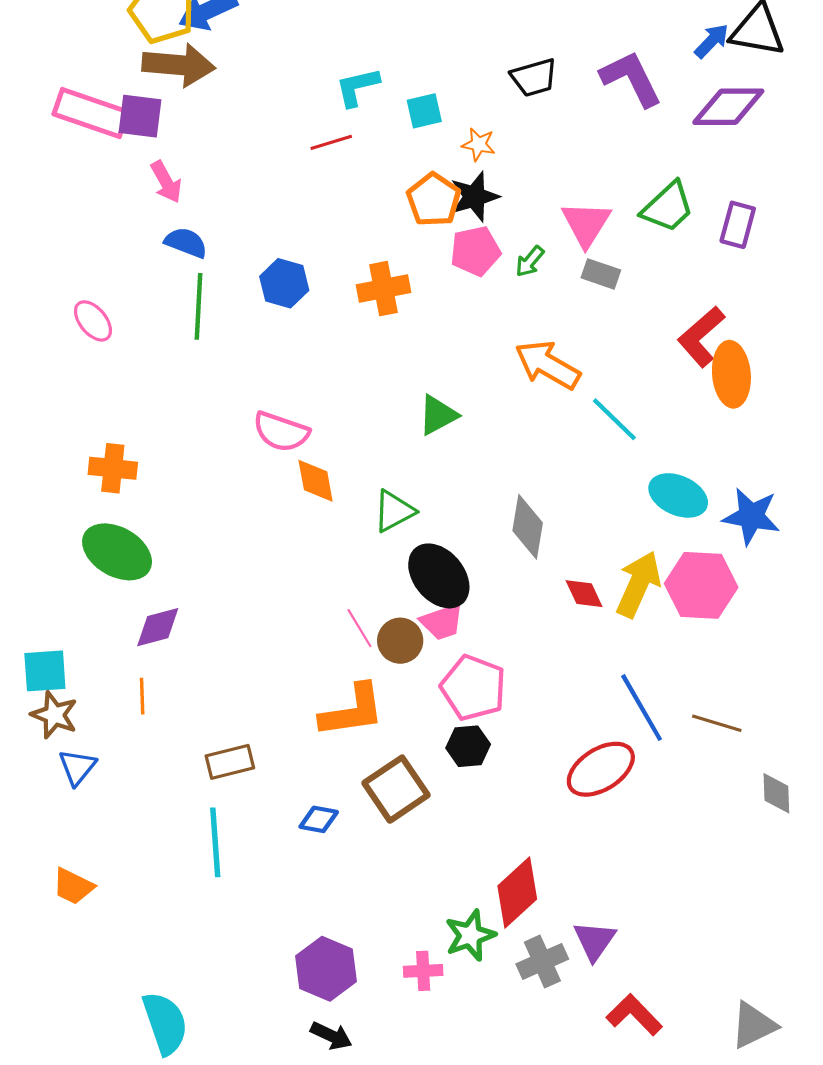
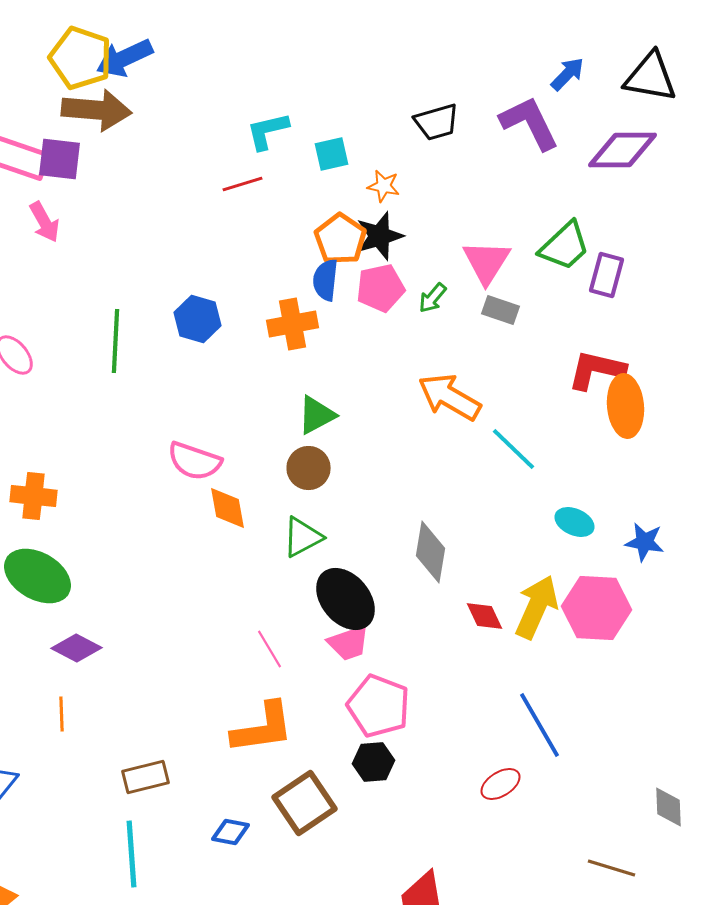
blue arrow: (712, 41) -> (568, 74), moved
pink arrow: (166, 182) -> (44, 222), moved
purple rectangle: (738, 225) -> (606, 275), moved
blue semicircle: (186, 243) -> (326, 280), moved, turned -105
red L-shape: (701, 337) -> (596, 370), turned 54
green triangle: (438, 415) -> (316, 415), moved
cyan ellipse: (678, 495) -> (574, 522), size x0.7
blue star: (751, 516) -> (644, 542), size x0.7
purple diamond: (158, 627) -> (76, 648), turned 42
brown circle: (400, 641) -> (308, 468), moved
brown line: (717, 723) -> (612, 868), moved
red ellipse: (601, 769) -> (500, 784), size x0.6

